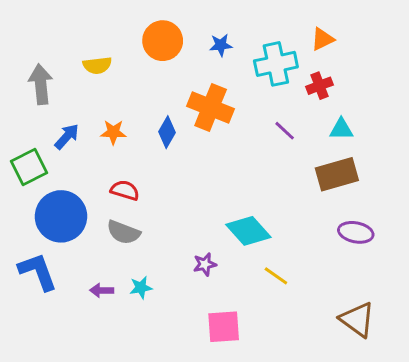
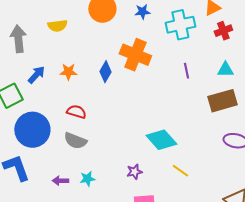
red cross: (319, 86) -> (223, 31), moved
purple line: (285, 131) -> (186, 71), turned 35
purple star: (205, 264) -> (134, 172), moved

